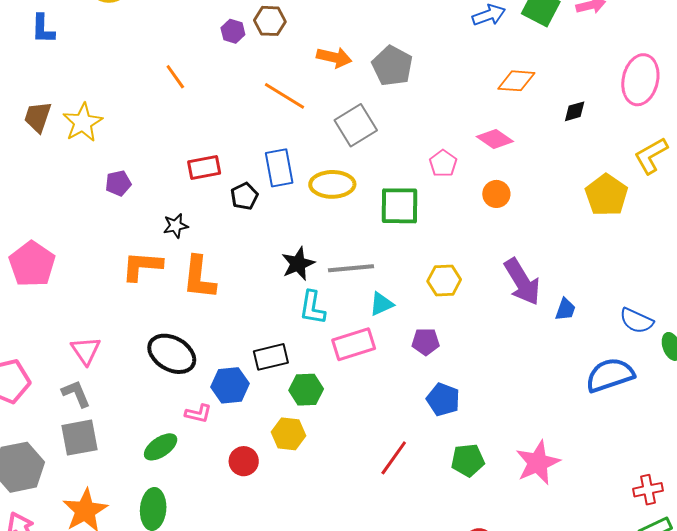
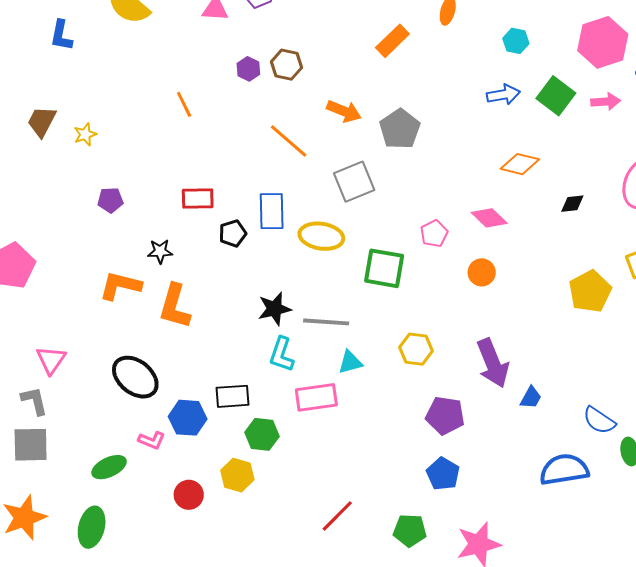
yellow star: (83, 123) -> (85, 134), size x0.6
purple pentagon: (426, 342) -> (445, 415), moved, size x1.4
blue pentagon: (443, 399) -> (443, 474), moved

